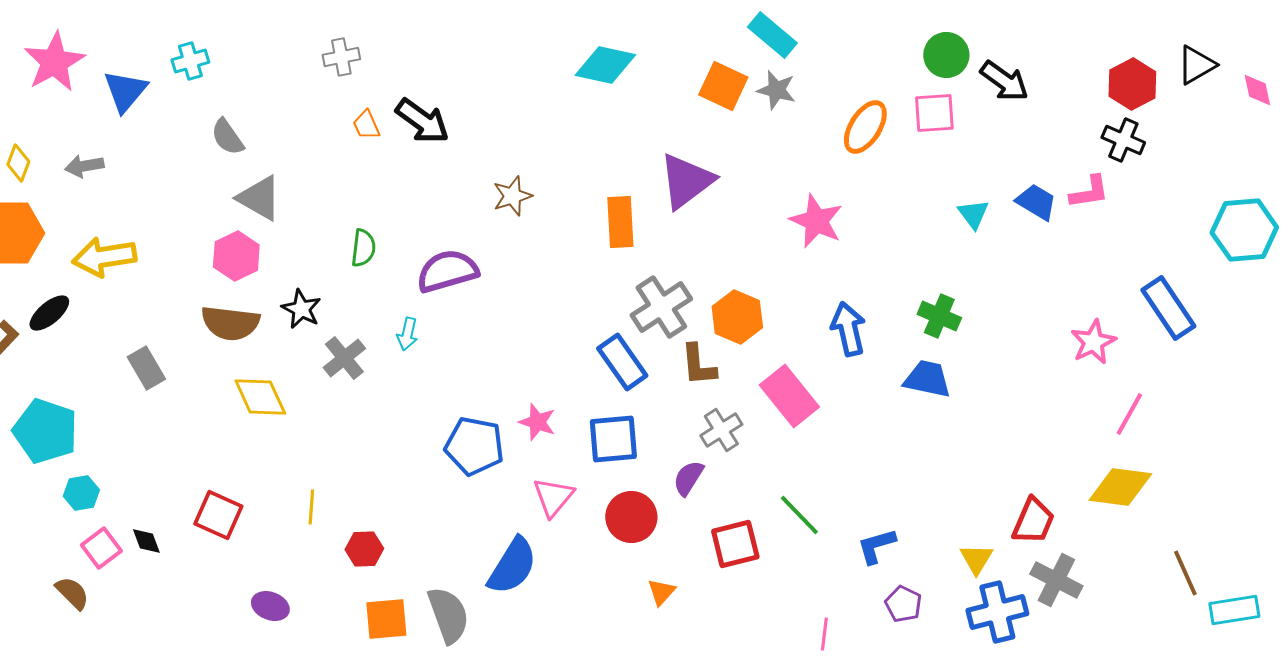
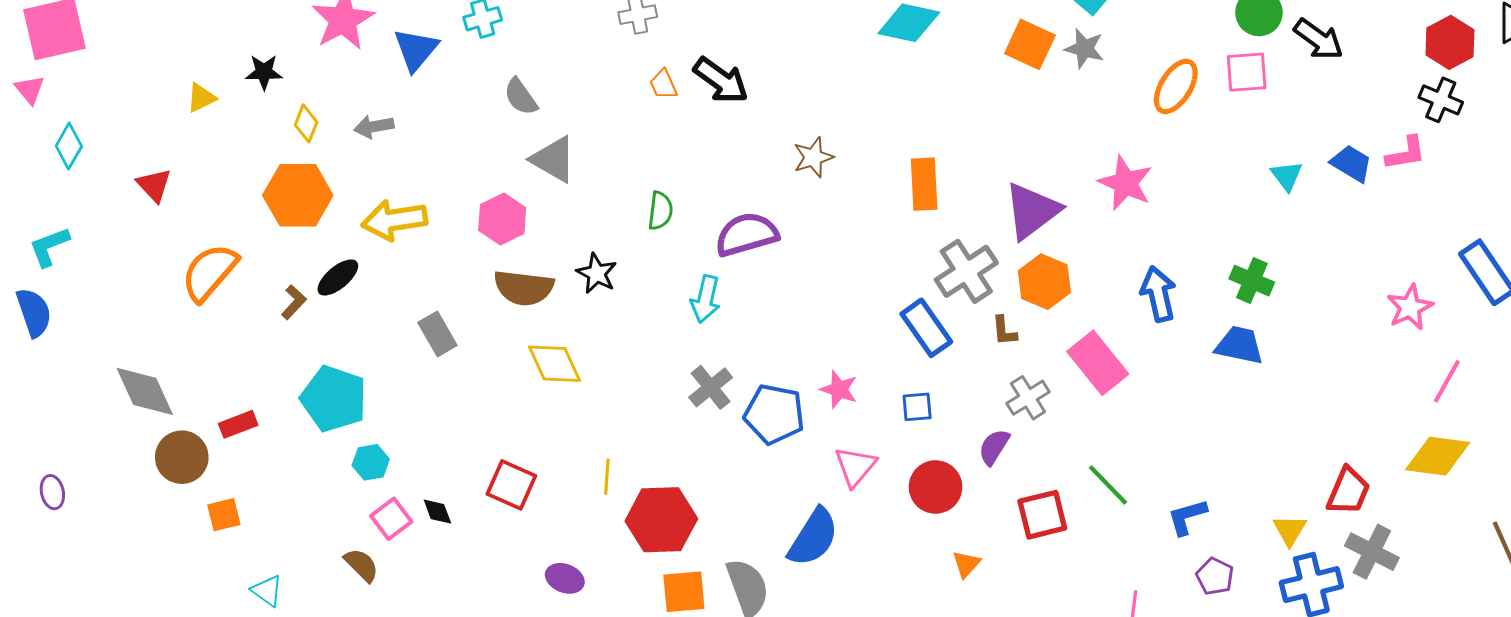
purple triangle: (686, 181) -> (1032, 211), moved
pink hexagon: (236, 256) -> (502, 219), moved
cyan arrow: (407, 334) -> (705, 299), size x1.4
gray cross: (344, 358) -> (711, 387), moved
brown L-shape: (698, 365) -> (1004, 331), size x0.7
blue square: (613, 439) -> (917, 407), size x0.6
red hexagon: (364, 549) -> (661, 520), size x1.8

